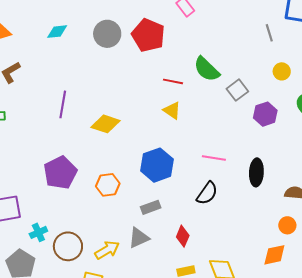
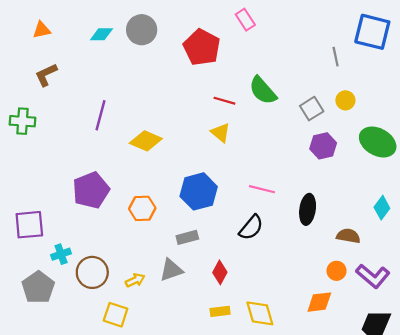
gray circle: (107, 34) -> (142, 30), moved
gray square: (237, 90) -> (312, 109), moved
yellow arrow: (107, 250) -> (135, 280), size x0.7

